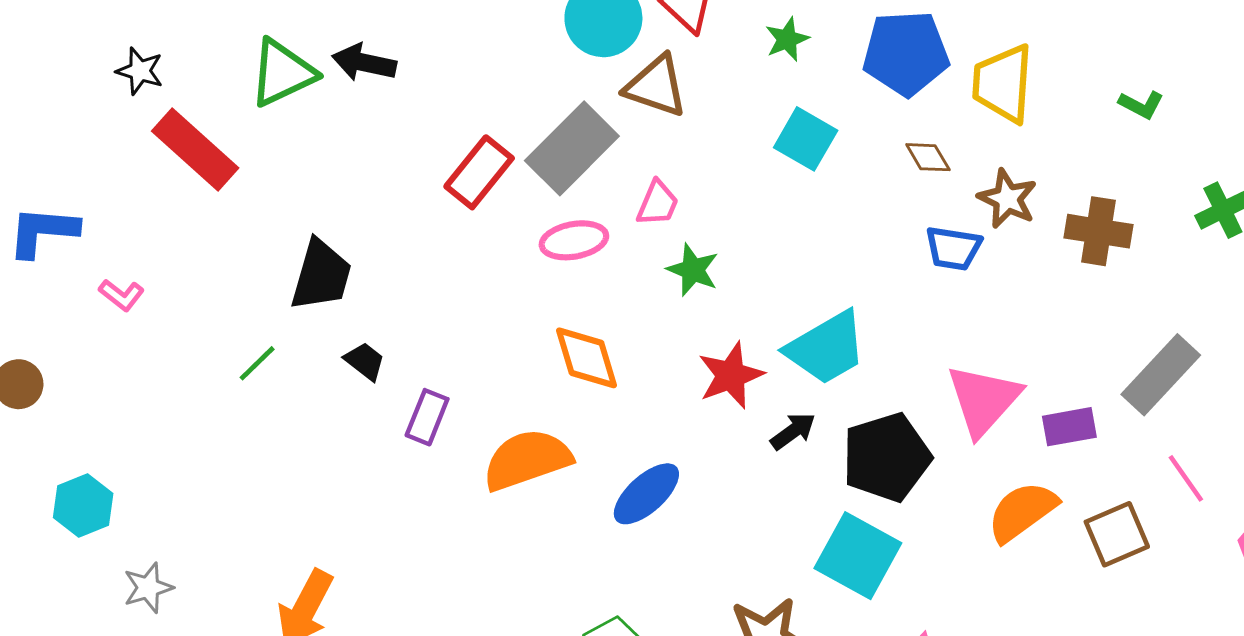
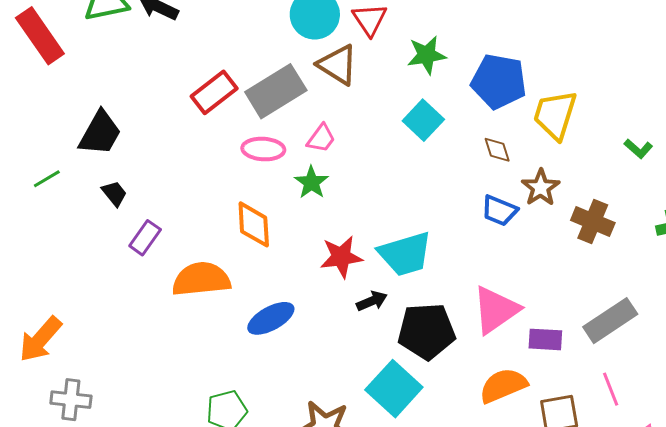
green star: (787, 39) -> (427, 55), size x1.4
green star: (693, 270) -> (311, 182), moved

